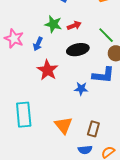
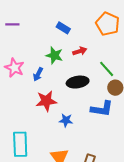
red arrow: (74, 26) -> (80, 51), moved
red star: (47, 70) -> (46, 101), turned 30
blue star: (81, 89) -> (66, 120), moved

